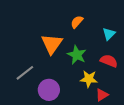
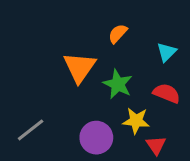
gray line: (25, 73) -> (31, 130), moved
purple circle: (49, 90) -> (96, 138), moved
red triangle: (102, 95) -> (156, 145), turned -32

